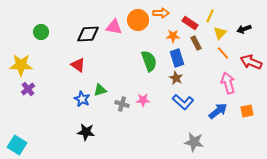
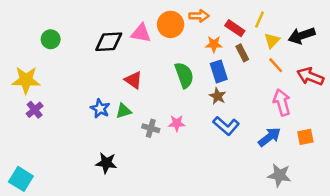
black arrow: (244, 29) -> (302, 36), size x1.5
red triangle: (78, 65) -> (133, 80), moved
blue star: (82, 99) -> (100, 109), moved
gray star: (194, 142) -> (279, 175), moved

